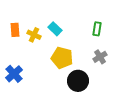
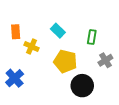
green rectangle: (97, 29) -> (92, 37), moved
yellow cross: (34, 35) -> (31, 47), moved

